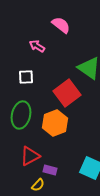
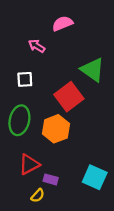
pink semicircle: (61, 25) -> (62, 23), turned -60

